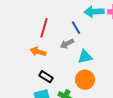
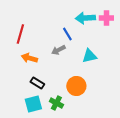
red line: (44, 28) -> (20, 34), moved
cyan triangle: (85, 57) -> (89, 56), moved

